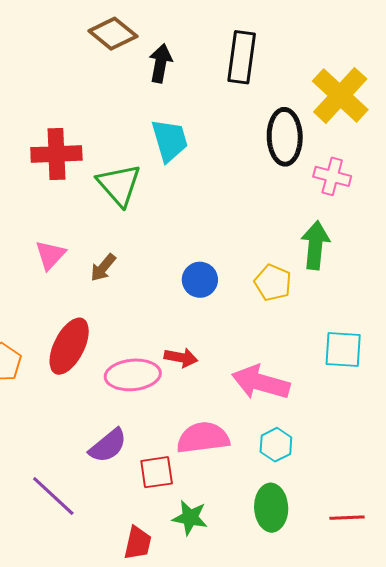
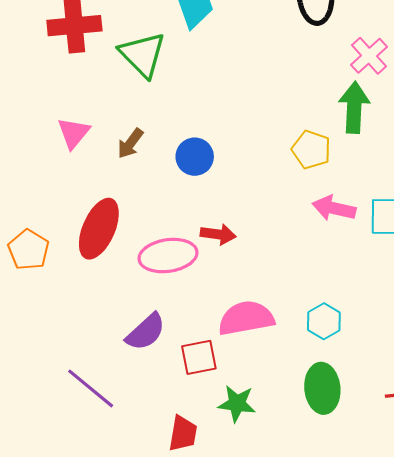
pink cross: (332, 176) -> (369, 56), moved, turned 36
blue circle: (200, 280) -> (195, 157), moved
pink arrow: (261, 382) -> (334, 208), moved, size x0.7

